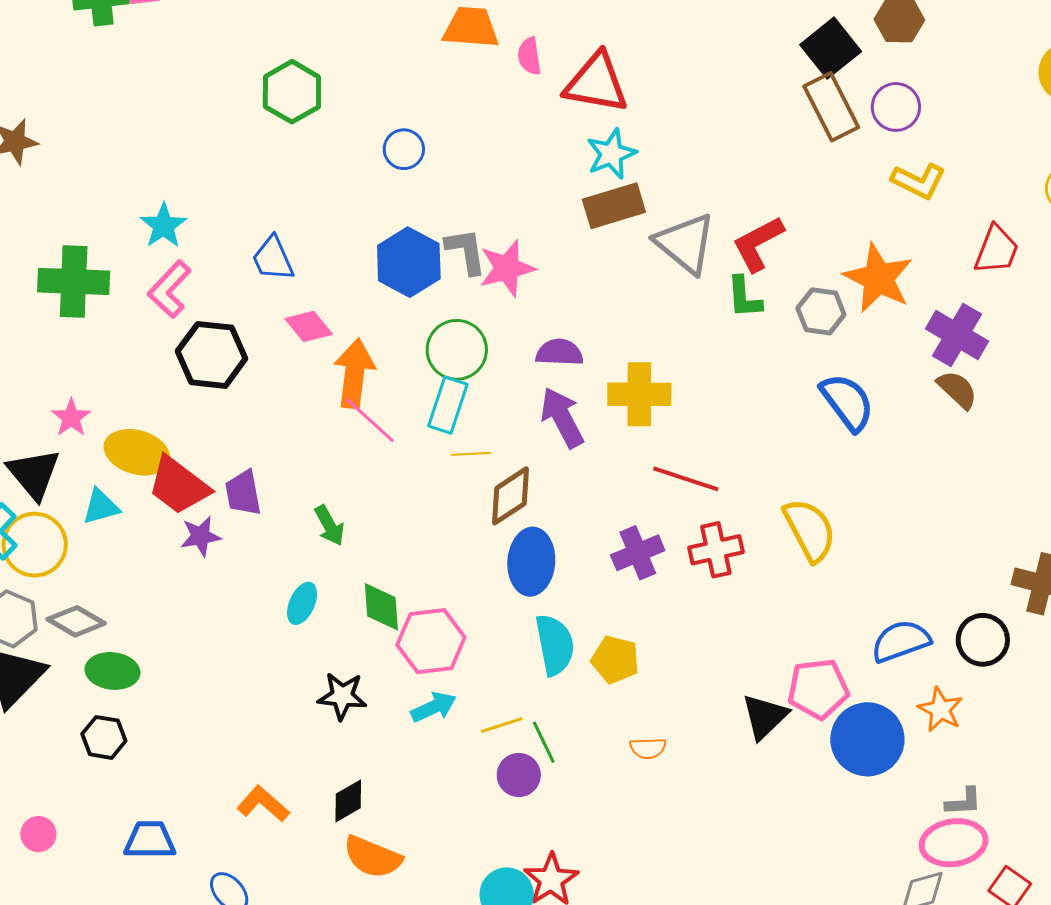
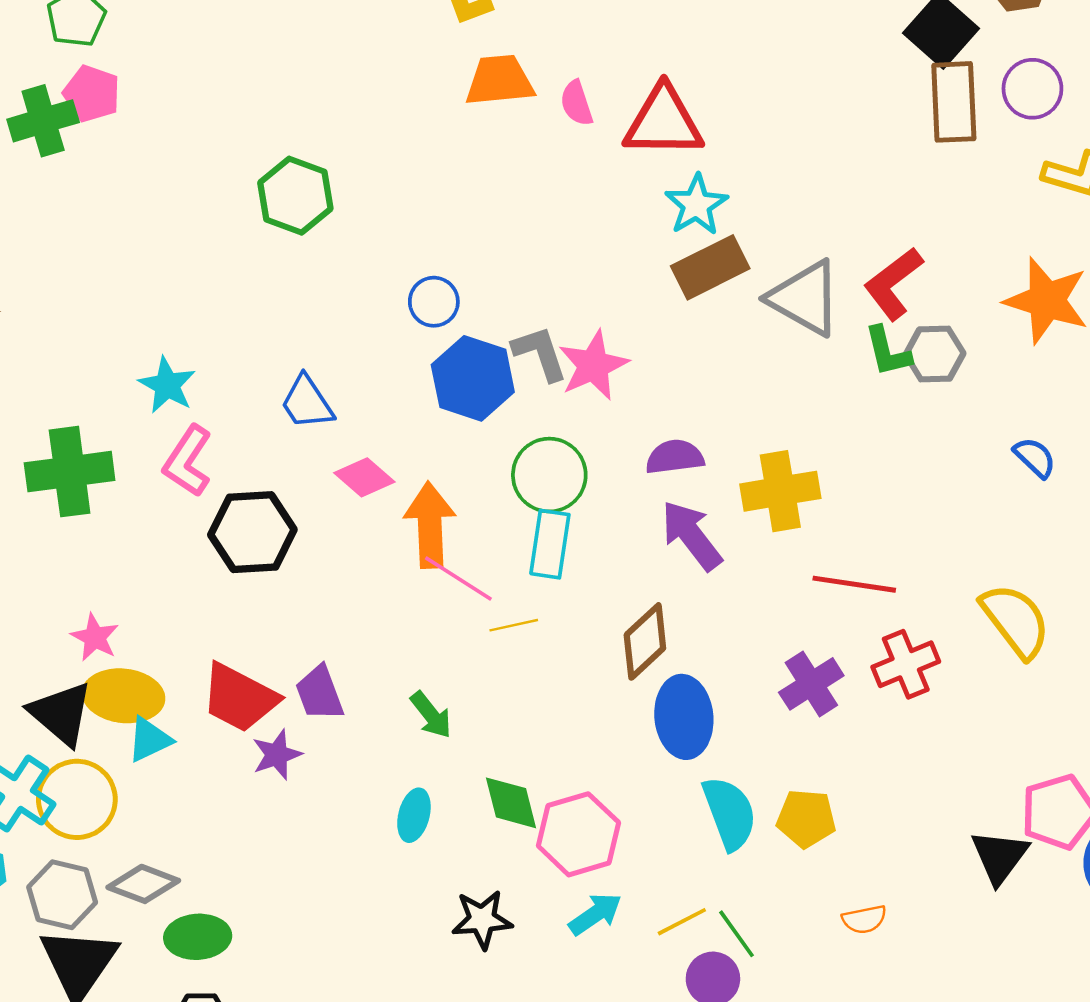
brown rectangle: (831, 107) -> (954, 102), turned 34
blue circle: (404, 149) -> (434, 302), moved
gray hexagon: (821, 311) -> (935, 354), moved
blue semicircle: (847, 402) -> (1035, 457), size x0.6
yellow ellipse: (137, 452) -> (124, 696), moved
yellow line: (471, 454) -> (514, 625), moved

